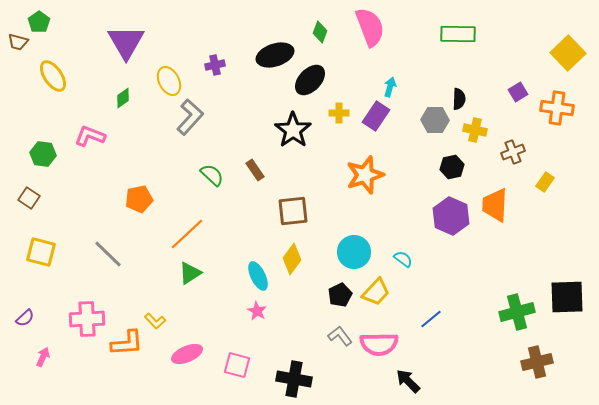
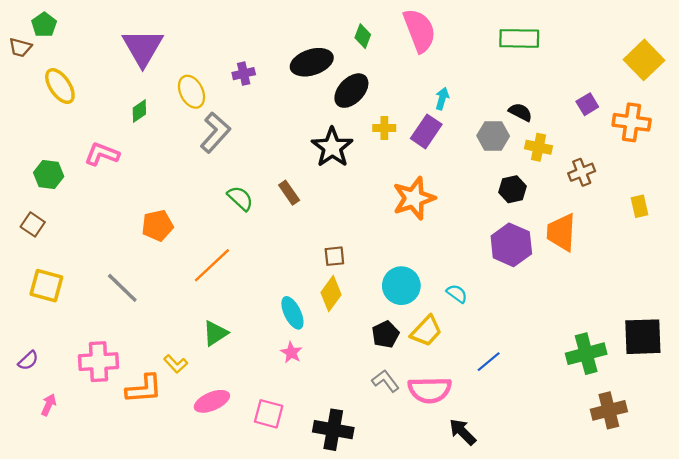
black semicircle: (459, 99) -> (520, 112), turned -65
yellow rectangle: (545, 182) -> (639, 206), moved, turned -48
brown square: (293, 211) -> (334, 256), moved, size x0.6
green triangle: (190, 273) -> (215, 333), moved

